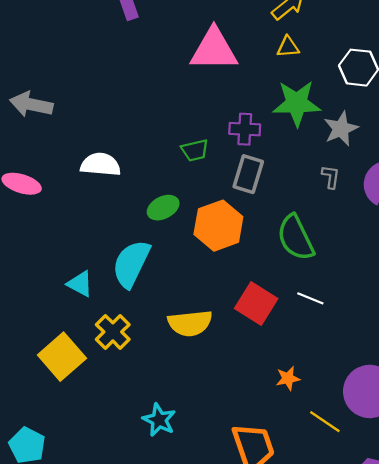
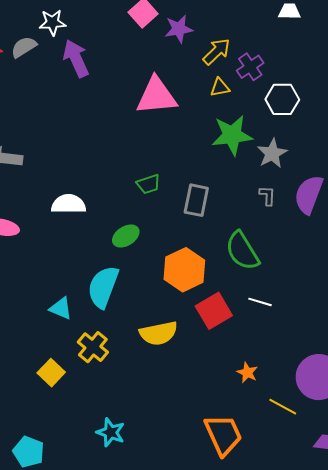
purple cross: (245, 129) -> (250, 67), moved, turned -32
orange hexagon: (218, 226) -> (184, 270), moved
red square: (256, 304) -> (214, 311), turned 33
yellow square: (62, 357) -> (51, 373), size x0.7
orange star: (288, 378) -> (247, 373), turned -30
cyan star: (159, 420) -> (111, 432), moved

